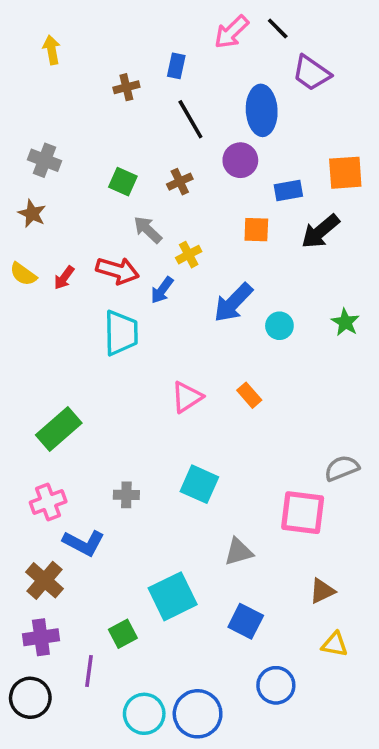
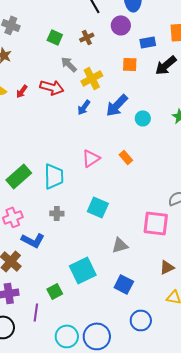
yellow cross: (189, 255) -> (92, 78), size x1.5
blue arrow: (162, 290) -> (84, 107), moved
cyan trapezoid: (121, 333) -> (54, 176), moved

